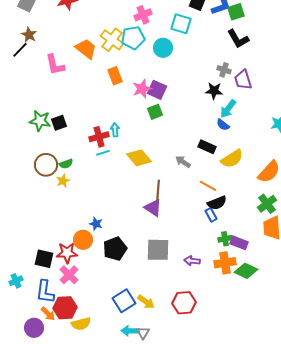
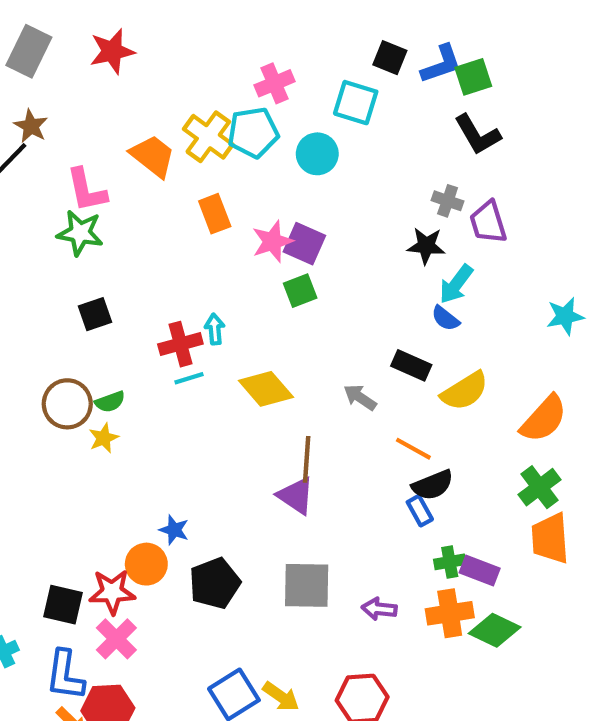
green star: (40, 121) -> (80, 233), moved

